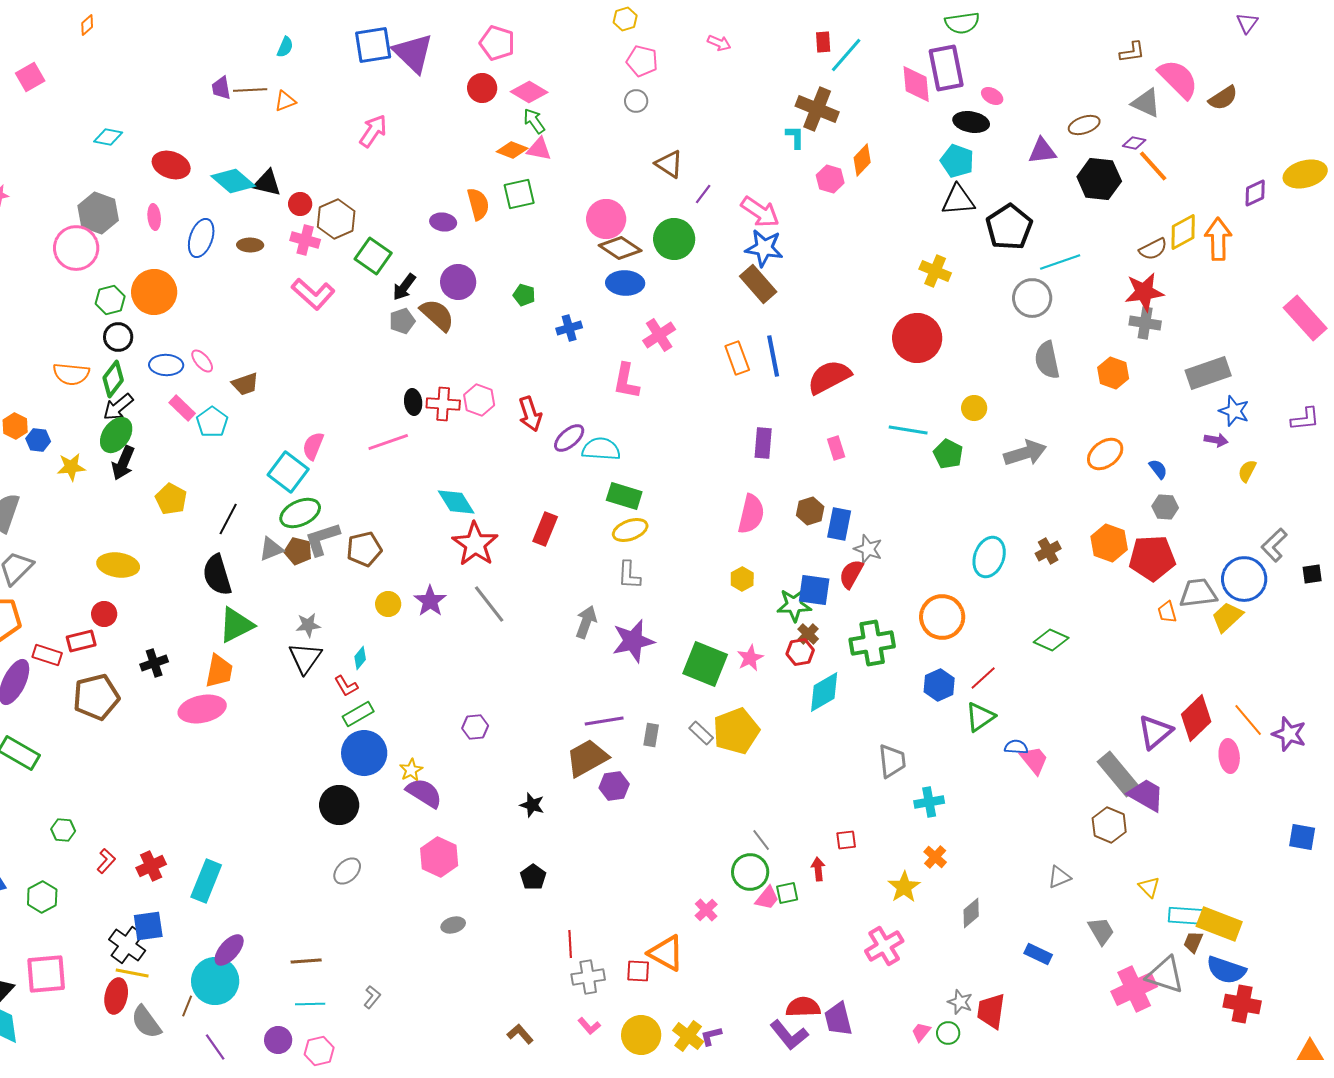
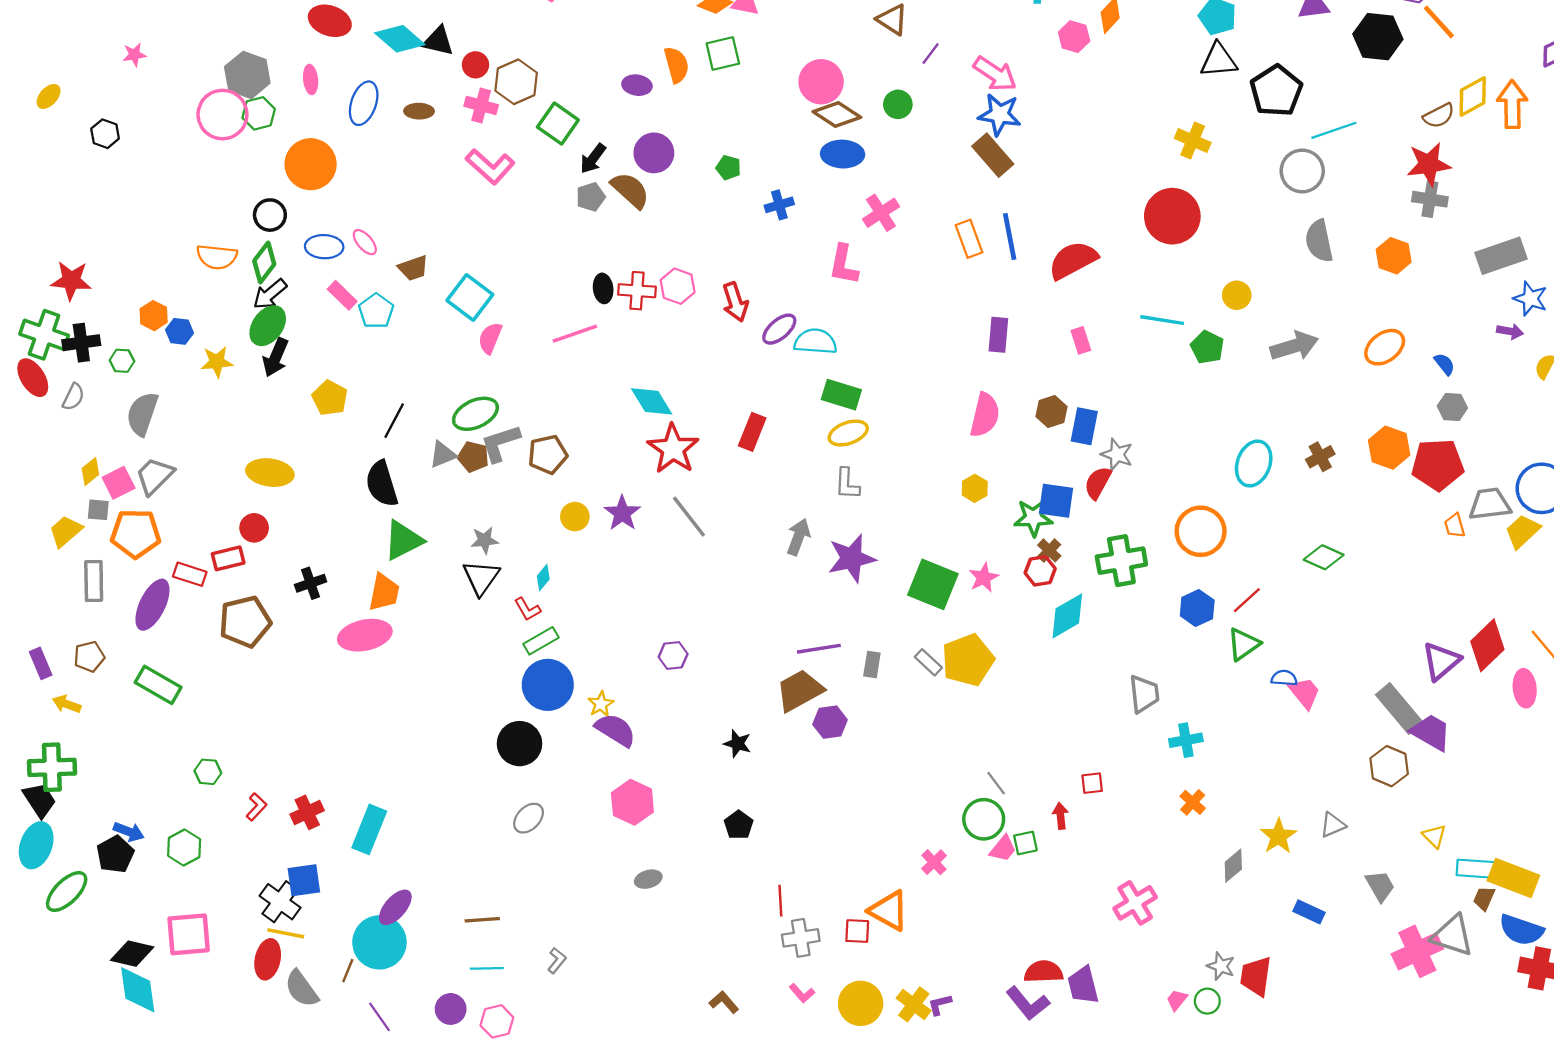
green circle: (674, 239) -> (898, 104), size x0.6
green hexagon: (110, 300) -> (259, 113), moved
cyan square: (288, 472) -> (470, 297), moved
yellow star: (904, 887) -> (1278, 836), moved

